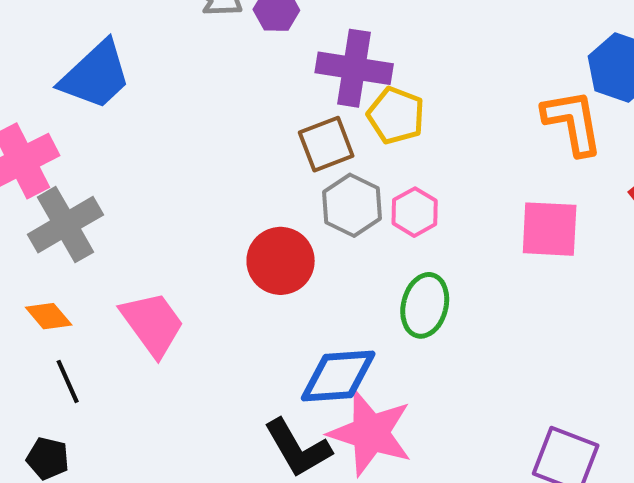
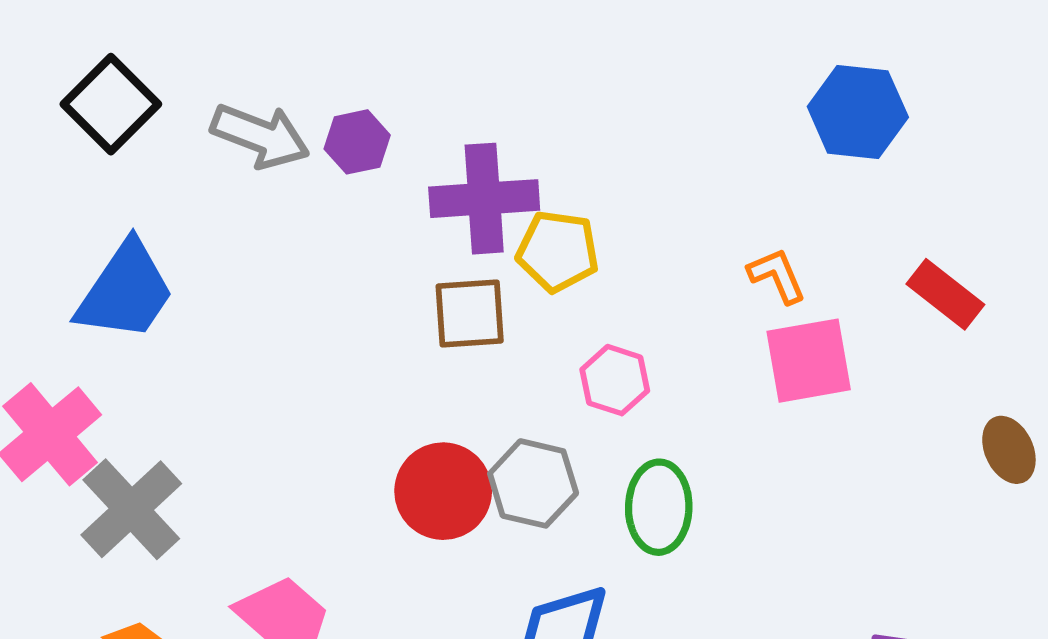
orange L-shape: (573, 122) -> (777, 276), moved, size x0.6
brown square: (326, 144) -> (470, 313), turned 30
gray hexagon: (352, 205) -> (533, 483), moved

